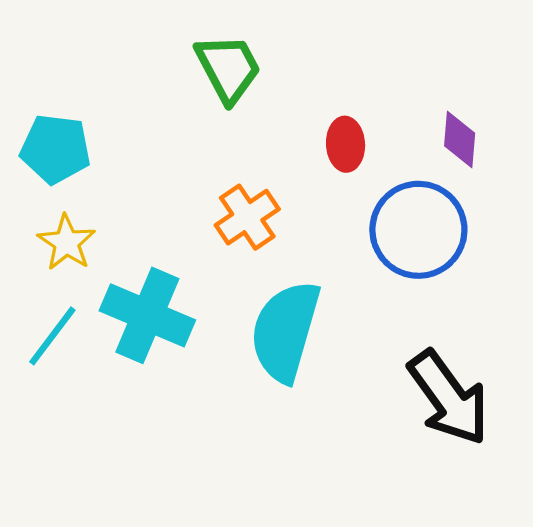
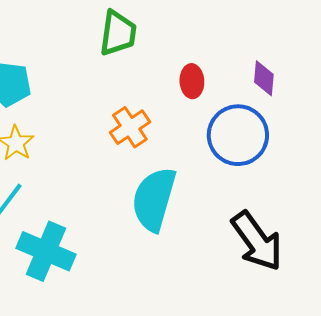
green trapezoid: (228, 68) -> (118, 33), turned 36
cyan cross: (147, 315) -> (46, 251), moved

